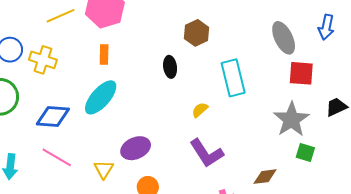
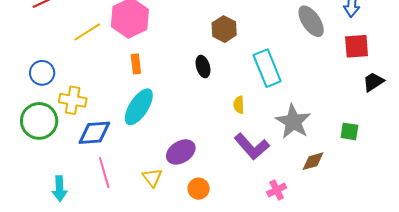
yellow cross: (43, 60) -> (73, 100), moved
red square: (301, 73) -> (357, 46), moved
yellow semicircle: (200, 110) -> (239, 105), turned -42
gray star: (291, 119) -> (293, 122), moved
pink line: (57, 157) -> (104, 173), turned 52

